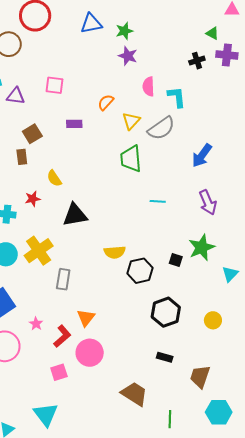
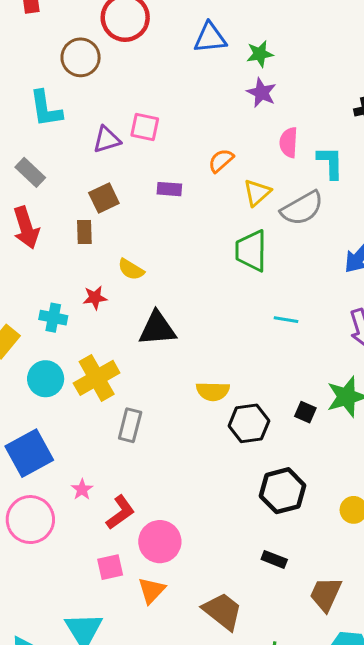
purple triangle: (16, 96) -> (107, 140), moved, turned -30
yellow semicircle: (54, 178) -> (131, 269), turned -30
orange triangle: (86, 318) -> (152, 590), moved

